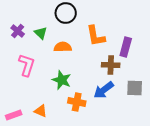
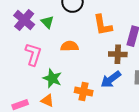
purple cross: (18, 31) -> (24, 20), size x1.5
orange semicircle: (63, 47) -> (69, 46), moved
green star: (62, 80) -> (52, 78), moved

